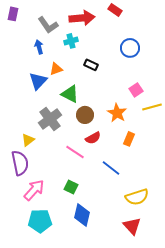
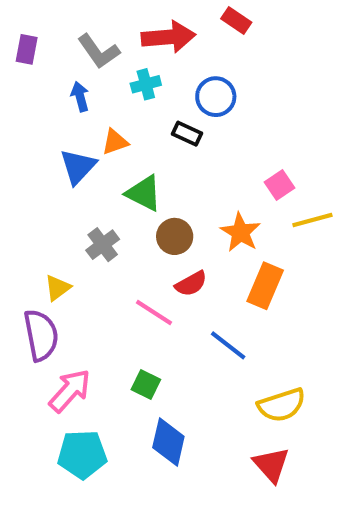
purple rectangle: (13, 14) -> (27, 49), moved
blue circle: (130, 48) -> (216, 97), moved
gray cross: (50, 119) -> (103, 245), size x0.7
orange rectangle: (129, 139) -> (265, 286), size x1.5

